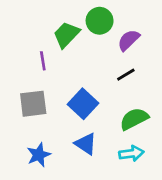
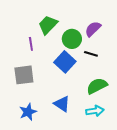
green circle: (100, 21) -> (72, 39), moved
black line: (126, 75) -> (91, 54), turned 48
blue square: (83, 104) -> (65, 62), moved

